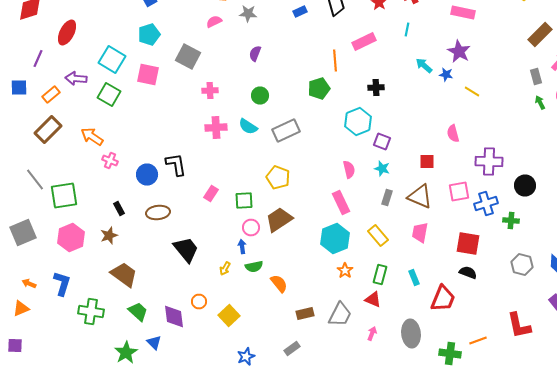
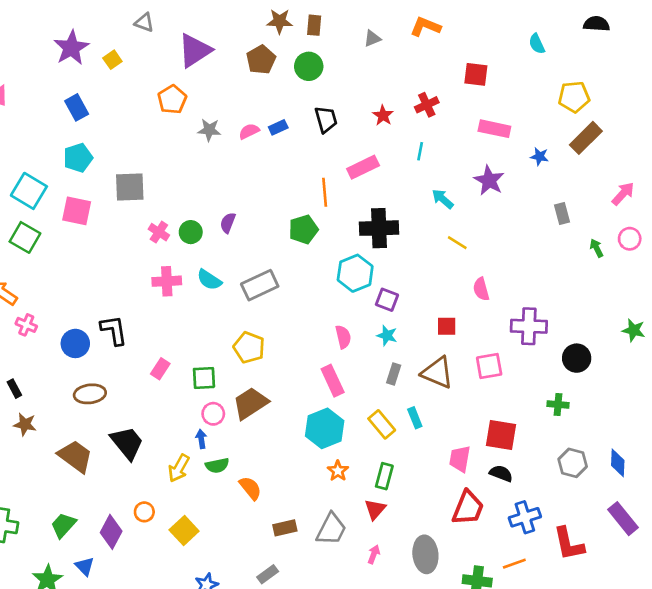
pink semicircle: (214, 22) -> (249, 131), moved
brown rectangle: (540, 34) -> (586, 138), moved
purple semicircle: (255, 54) -> (228, 223), moved
gray square: (188, 56) -> (130, 187), turned -30
blue star: (446, 74) -> (539, 156), moved
gray rectangle: (536, 76) -> (562, 214), moved
black cross: (376, 88) -> (379, 228), size x1.8
pink cross: (210, 90) -> (159, 232), turned 35
yellow line: (472, 92) -> (457, 243), moved
green circle: (260, 96) -> (191, 232), moved
blue cross: (486, 204) -> (525, 517), moved
black rectangle: (119, 208) -> (14, 389), moved
pink trapezoid: (420, 232) -> (460, 459), moved
brown star: (109, 236) -> (25, 424), turned 30
yellow arrow: (225, 268) -> (179, 468), size x1.5
brown trapezoid: (124, 274) -> (75, 456), moved
cyan rectangle: (414, 278) -> (415, 418), moved
red triangle: (373, 300) -> (375, 509), turned 48
green trapezoid: (138, 312) -> (63, 525), turned -90
purple diamond: (174, 316) -> (111, 532), turned 35

